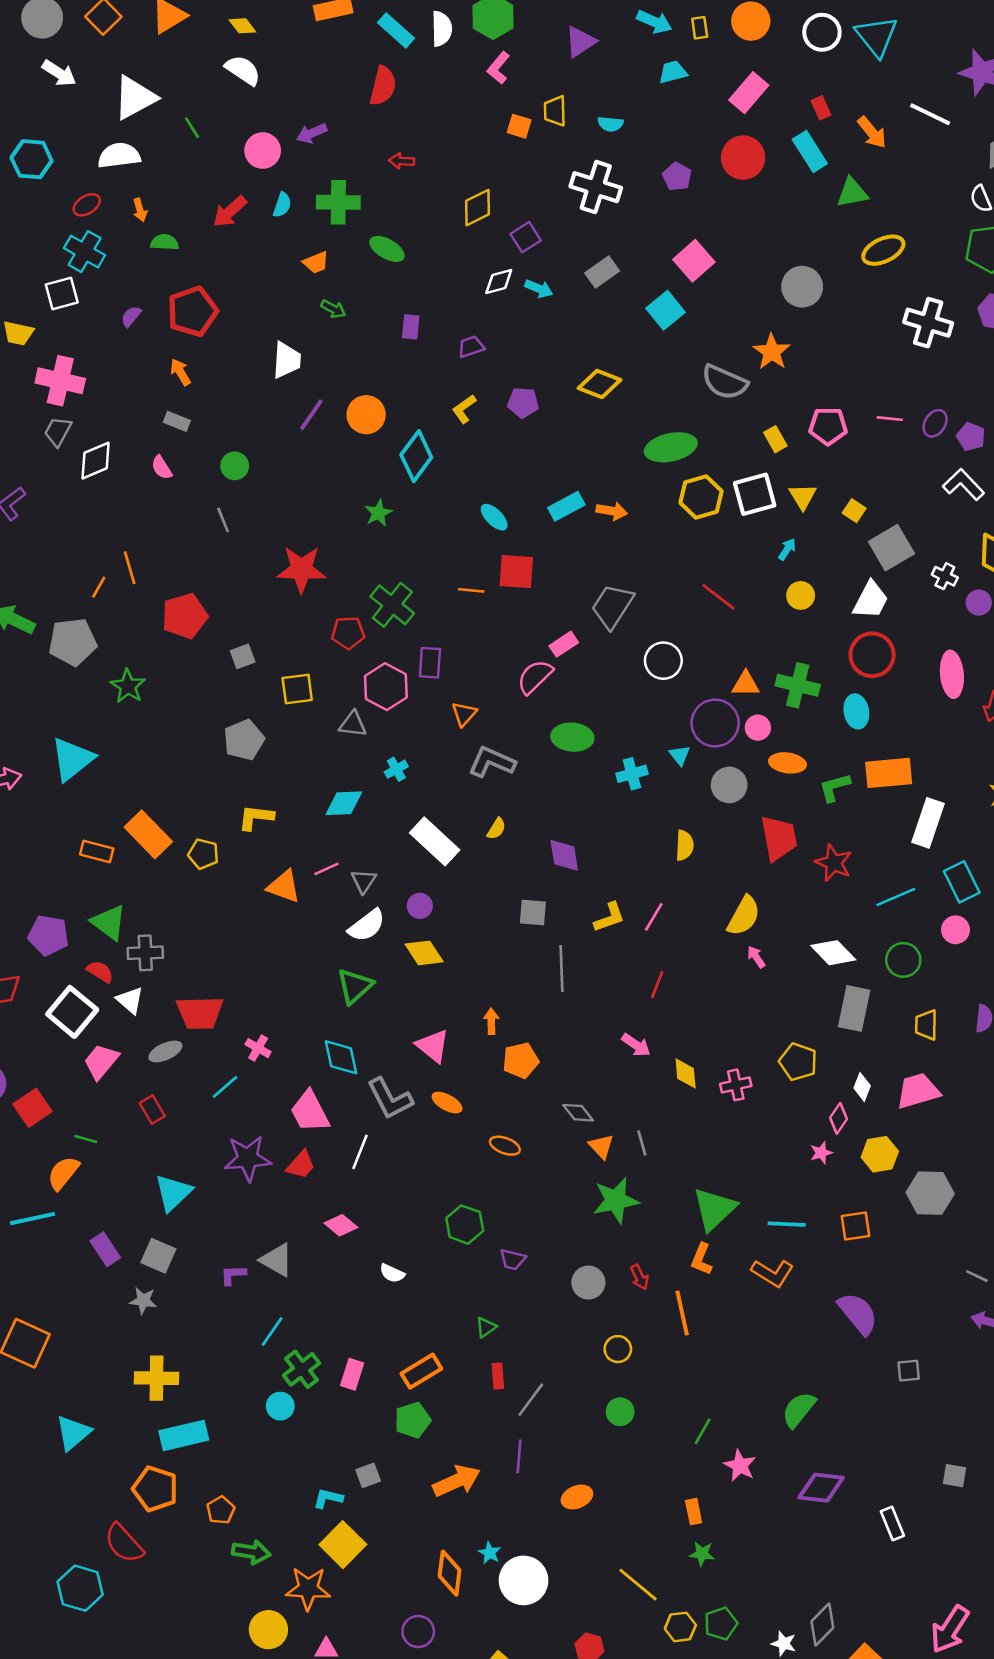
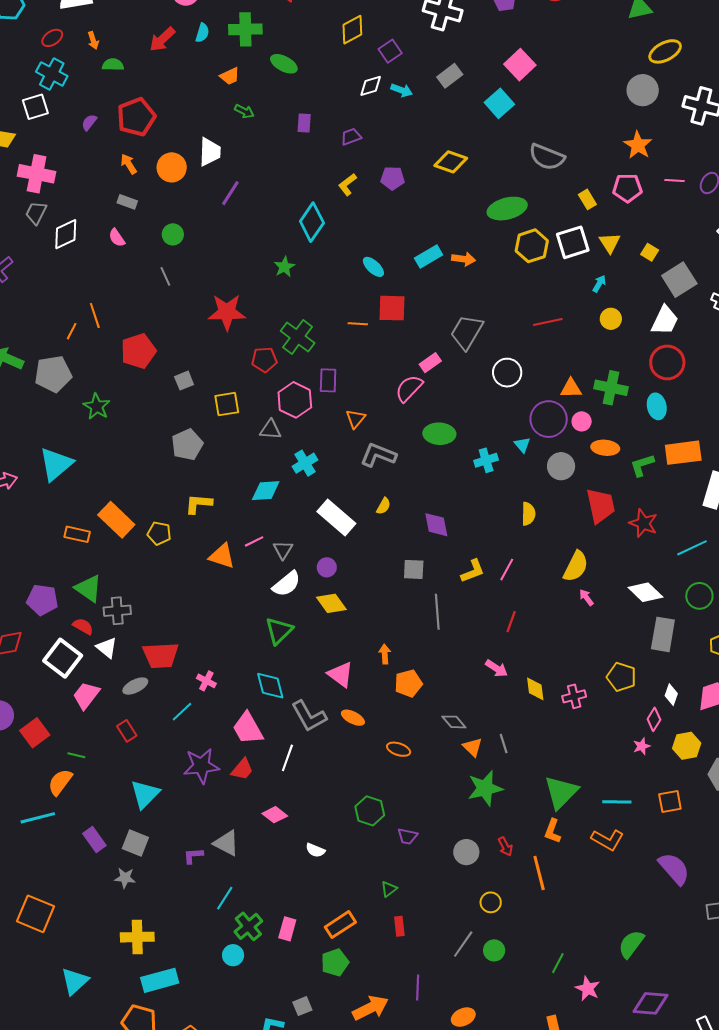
gray circle: (802, 287) -> (643, 90), moved
orange star: (772, 352) -> (638, 145), moved
orange circle: (366, 415) -> (172, 167), moved
red line: (718, 597) -> (548, 322), turned -48
cyan cross: (396, 769) -> (305, 463), size x1.4
gray line: (531, 1400) -> (463, 944), moved

